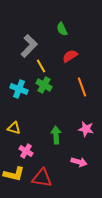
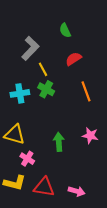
cyan cross: (19, 89) -> (20, 93), turned -30
yellow triangle: (14, 128) -> (15, 134), size x1.5
pink arrow: (79, 162) -> (77, 191), moved

